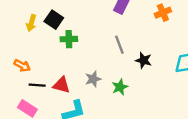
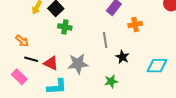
orange cross: (163, 13) -> (135, 24), moved
gray star: (93, 79) -> (78, 64), size x1.5
green star: (120, 87) -> (111, 81), moved

